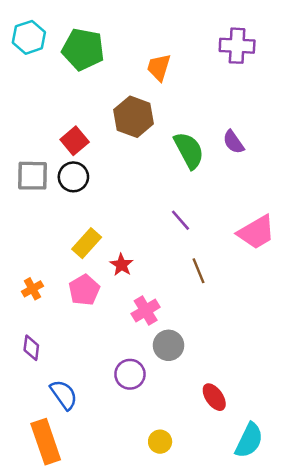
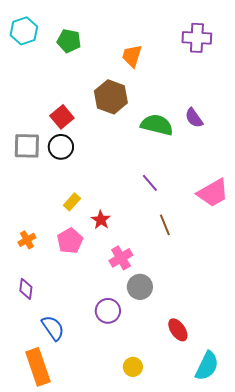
green pentagon: (83, 49) -> (69, 41), size x0.7
green semicircle: (189, 150) -> (157, 125), turned -48
yellow rectangle: (87, 243) -> (72, 202), size x0.7

